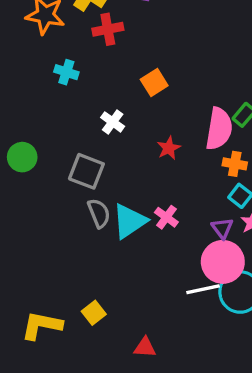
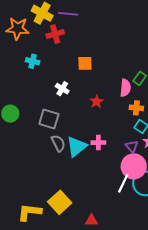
orange square: (154, 83) -> (85, 63), turned 35
pink semicircle: (219, 129) -> (125, 88), size x0.7
pink cross: (166, 217) -> (98, 143), turned -32
white line: (203, 289) -> (123, 183), turned -48
yellow square: (94, 313) -> (60, 202), size x1.6

